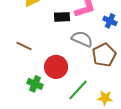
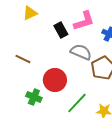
black rectangle: (62, 17) -> (61, 30), turned 63

